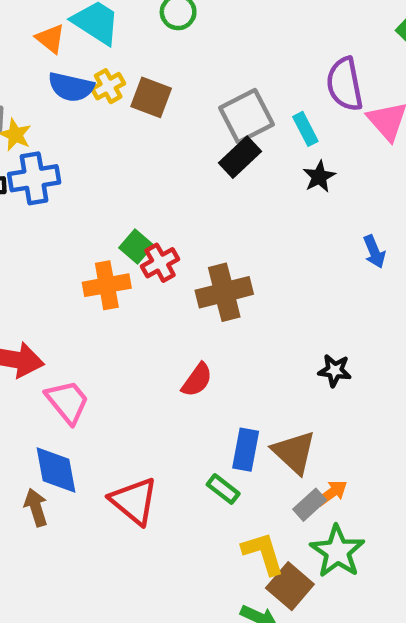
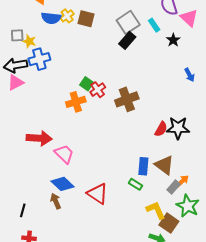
black star: (319, 177) -> (173, 40), moved
black star: (335, 370) -> (178, 128), size x1.6
red semicircle: (197, 380) -> (161, 129), moved
blue diamond: (56, 470) -> (62, 184), turned -30

